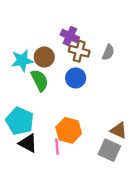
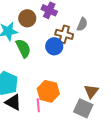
brown cross: (79, 51) -> (64, 34), moved
brown circle: (44, 57) -> (27, 18), moved
brown triangle: (119, 130) -> (91, 91), turned 42

